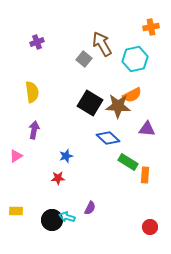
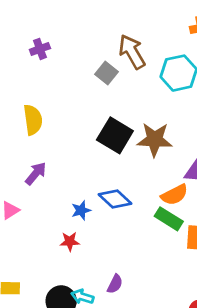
orange semicircle: (132, 95) -> (174, 195), moved
purple arrow: (34, 130) -> (36, 174), turned 30
blue diamond: (108, 138) -> (115, 199), moved

